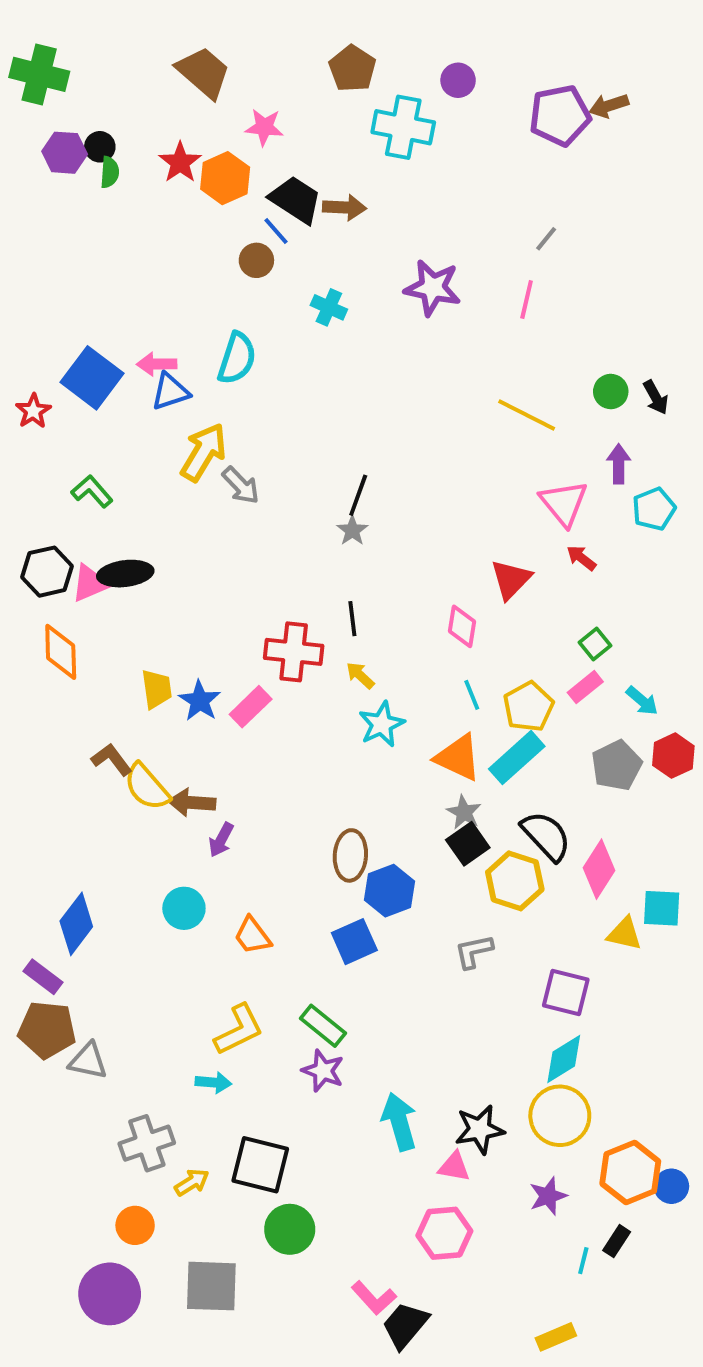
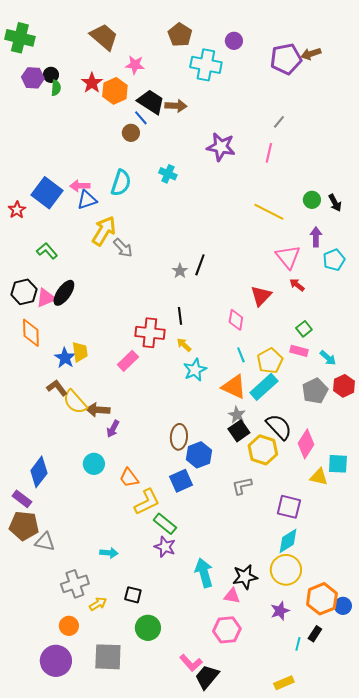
cyan cross: (329, 307) -> (168, 174), moved
black line: (358, 495) -> (200, 265), moved
black ellipse: (125, 574) -> (64, 293), turned -48
pink rectangle: (585, 687) -> (299, 351), turned 54
blue star: (200, 701) -> (65, 358), moved
yellow L-shape: (239, 1030) -> (147, 502), moved
black square: (260, 1165) -> (133, 595), size x0.6

